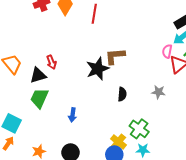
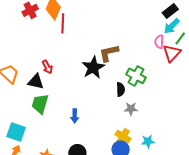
red line: (94, 14) -> (63, 23), moved
black triangle: (38, 75) -> (36, 82), turned 36
gray star: (158, 92) -> (131, 109), moved
green cross: (139, 129) -> (136, 76), moved

